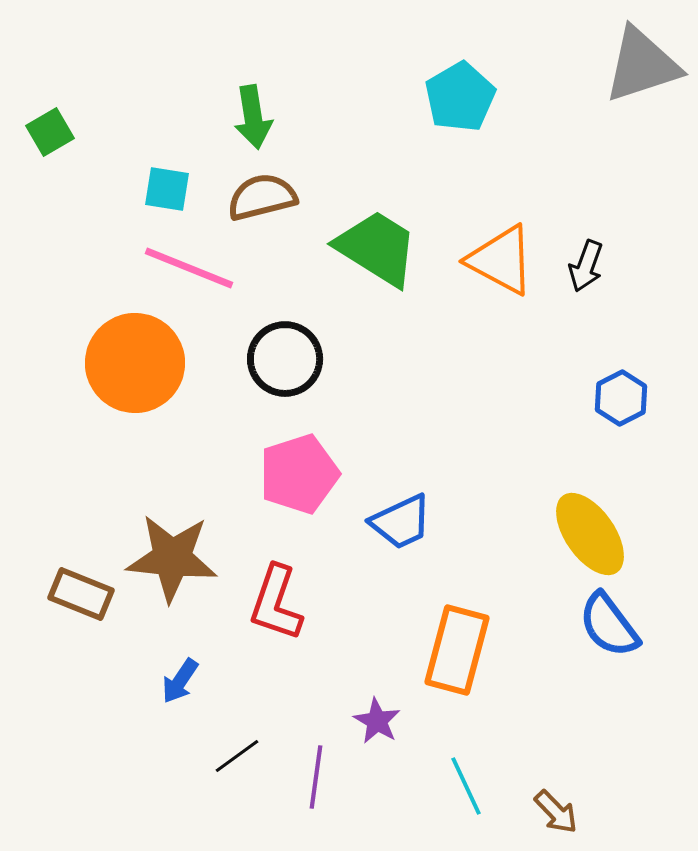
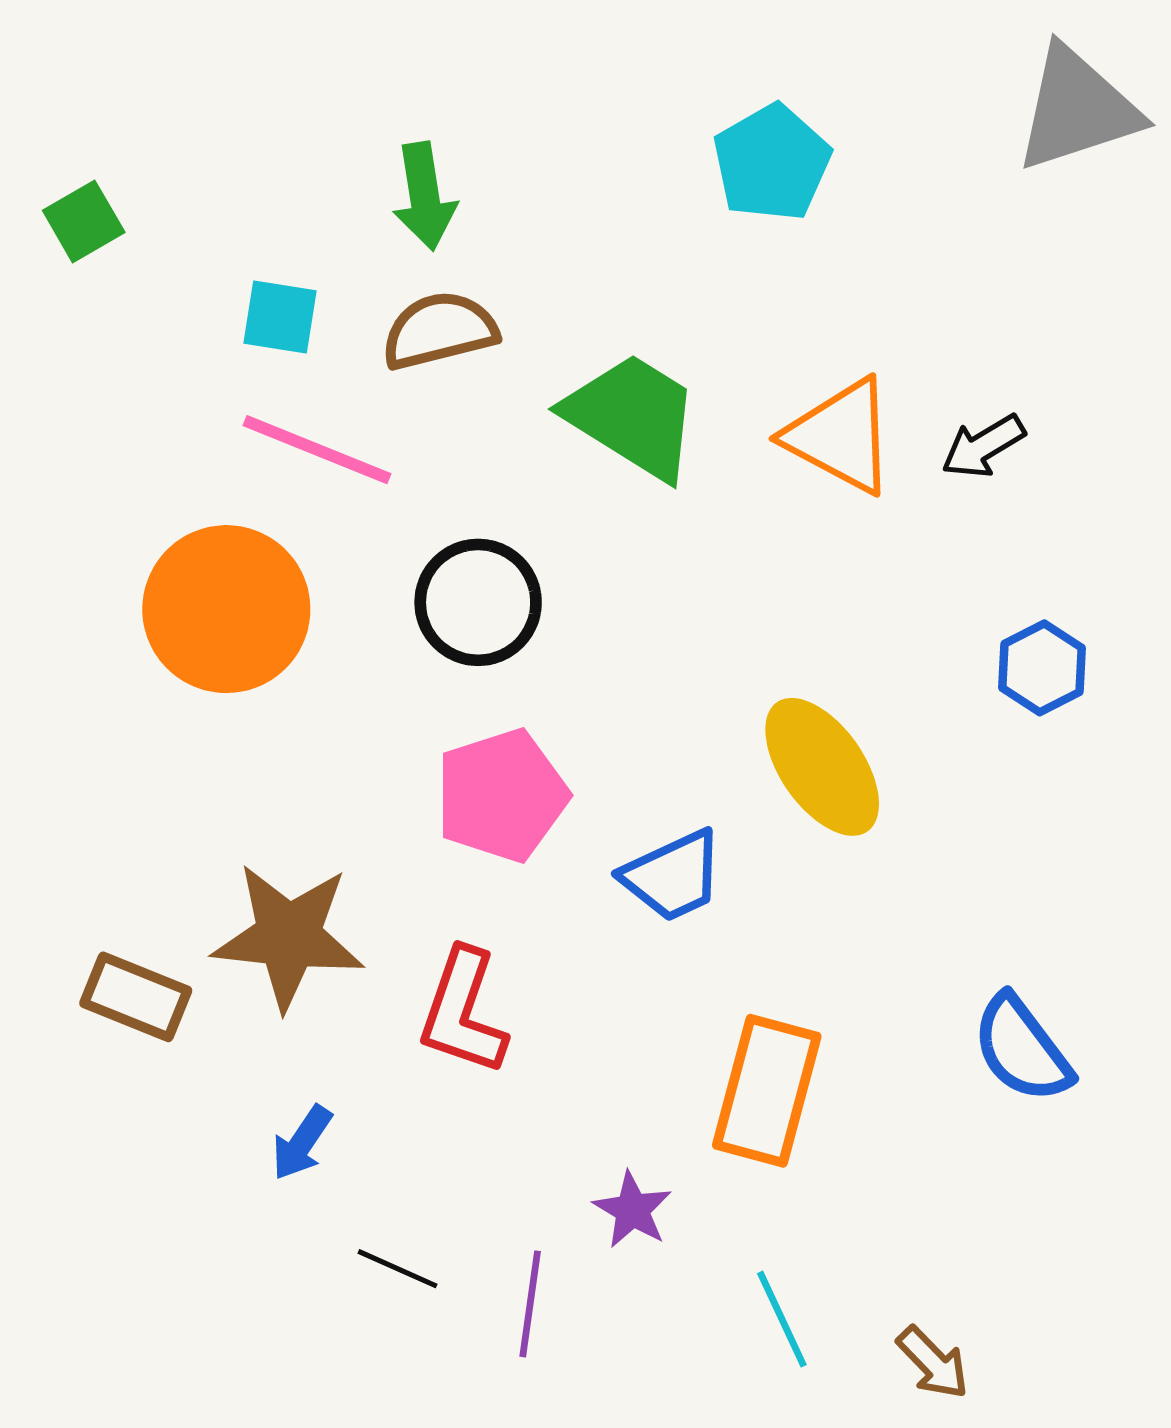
black arrow: (586, 266) -> (983, 446), turned 39
yellow ellipse: (590, 534) -> (822, 767), moved
black line: (237, 756) -> (398, 1269), turned 60

